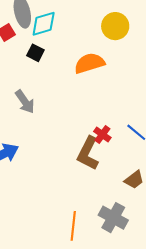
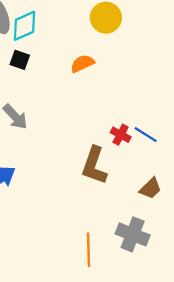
orange semicircle: (89, 63) -> (82, 64), size x0.7
red cross: (102, 135) -> (121, 135), moved

